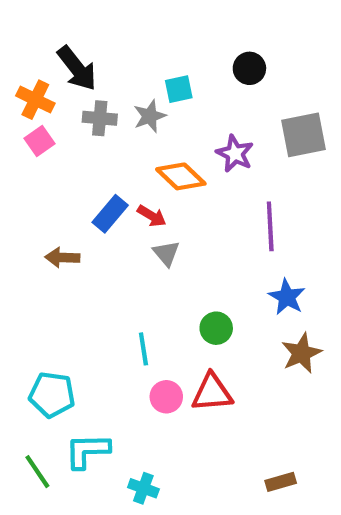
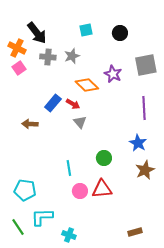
cyan square: (179, 89) -> (86, 30), moved
purple line: (270, 226) -> (144, 108), moved

